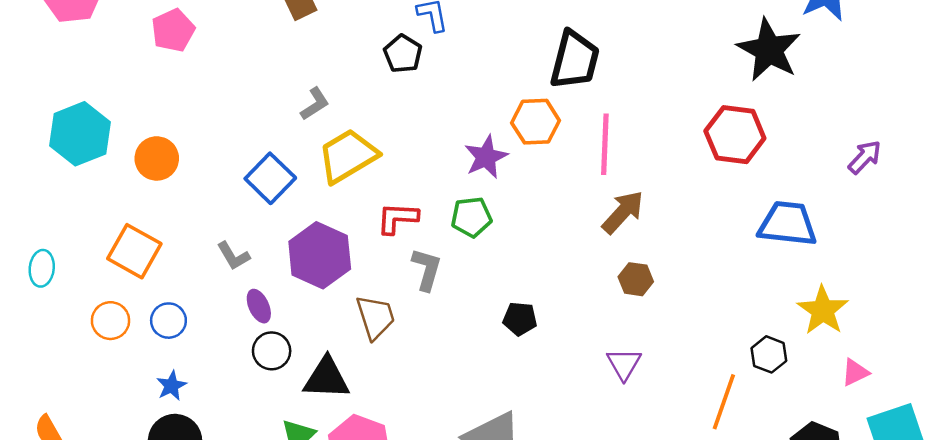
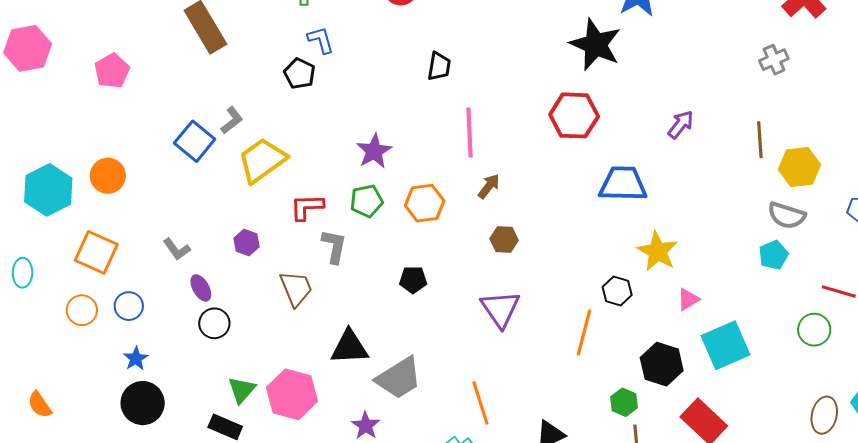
black trapezoid: (575, 60) -> (439, 66), size x0.6
orange hexagon: (536, 122) -> (425, 203), moved
cyan hexagon: (80, 134) -> (48, 190), moved
blue square: (270, 178) -> (195, 141), moved
brown arrow: (623, 212) -> (489, 186), size x0.7
purple hexagon: (320, 255) -> (247, 243), size x0.5
purple triangle: (624, 364) -> (500, 309), size x1.4
black triangle: (326, 378) -> (350, 347), moved

